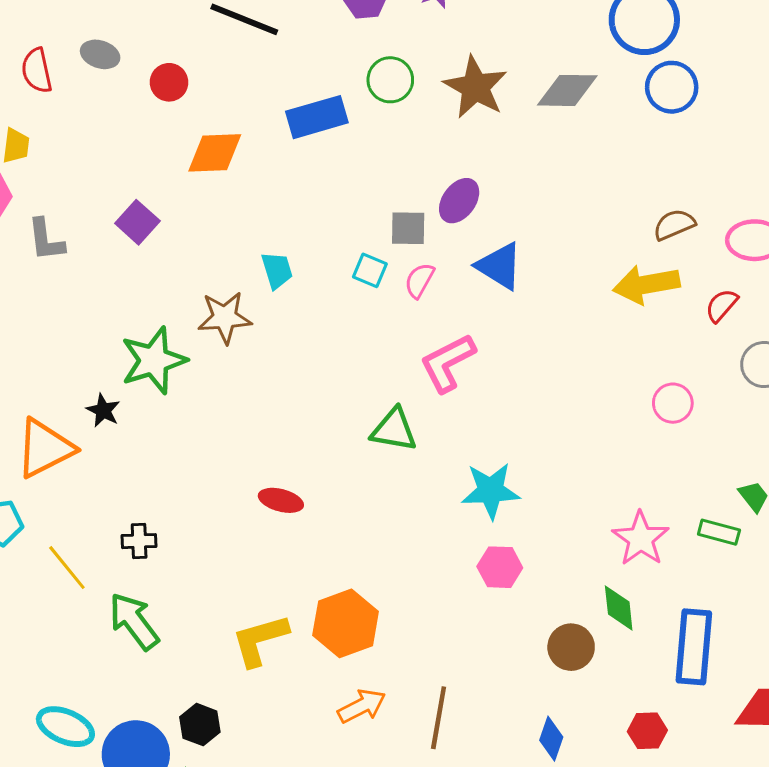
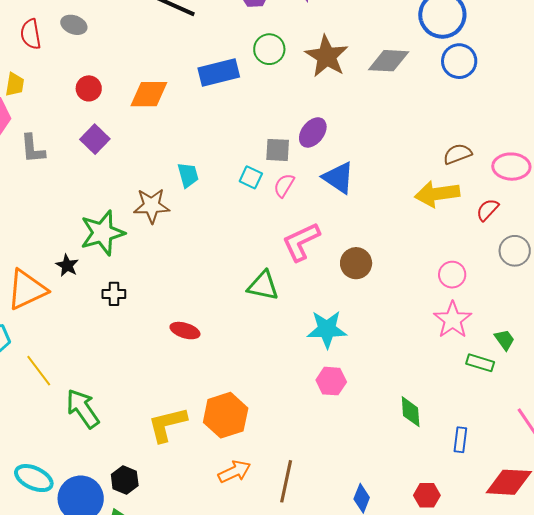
red circle: (169, 82) -> (89, 88), moved
pink star: (641, 539) -> (453, 320), moved
black cross: (139, 541) -> (114, 294), moved
brown circle: (571, 647) -> (356, 263), moved
blue rectangle: (694, 647) -> (460, 440), size x0.5

